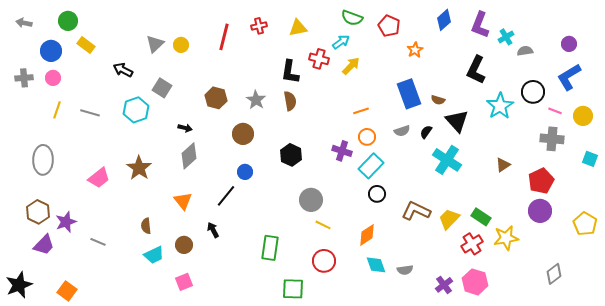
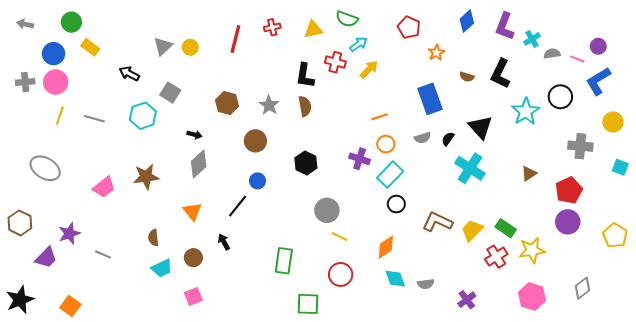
green semicircle: (352, 18) -> (347, 19), moved
pink circle: (53, 78) -> (56, 82), size x1.5
brown semicircle: (438, 100) -> (467, 77), moved
pink line: (555, 111) -> (577, 59), moved
gray ellipse: (43, 160) -> (45, 168), turned -60
brown star: (139, 168) -> (146, 177), turned 30
brown hexagon: (38, 212) -> (20, 223), moved
pink hexagon: (475, 282) -> (532, 297), moved

